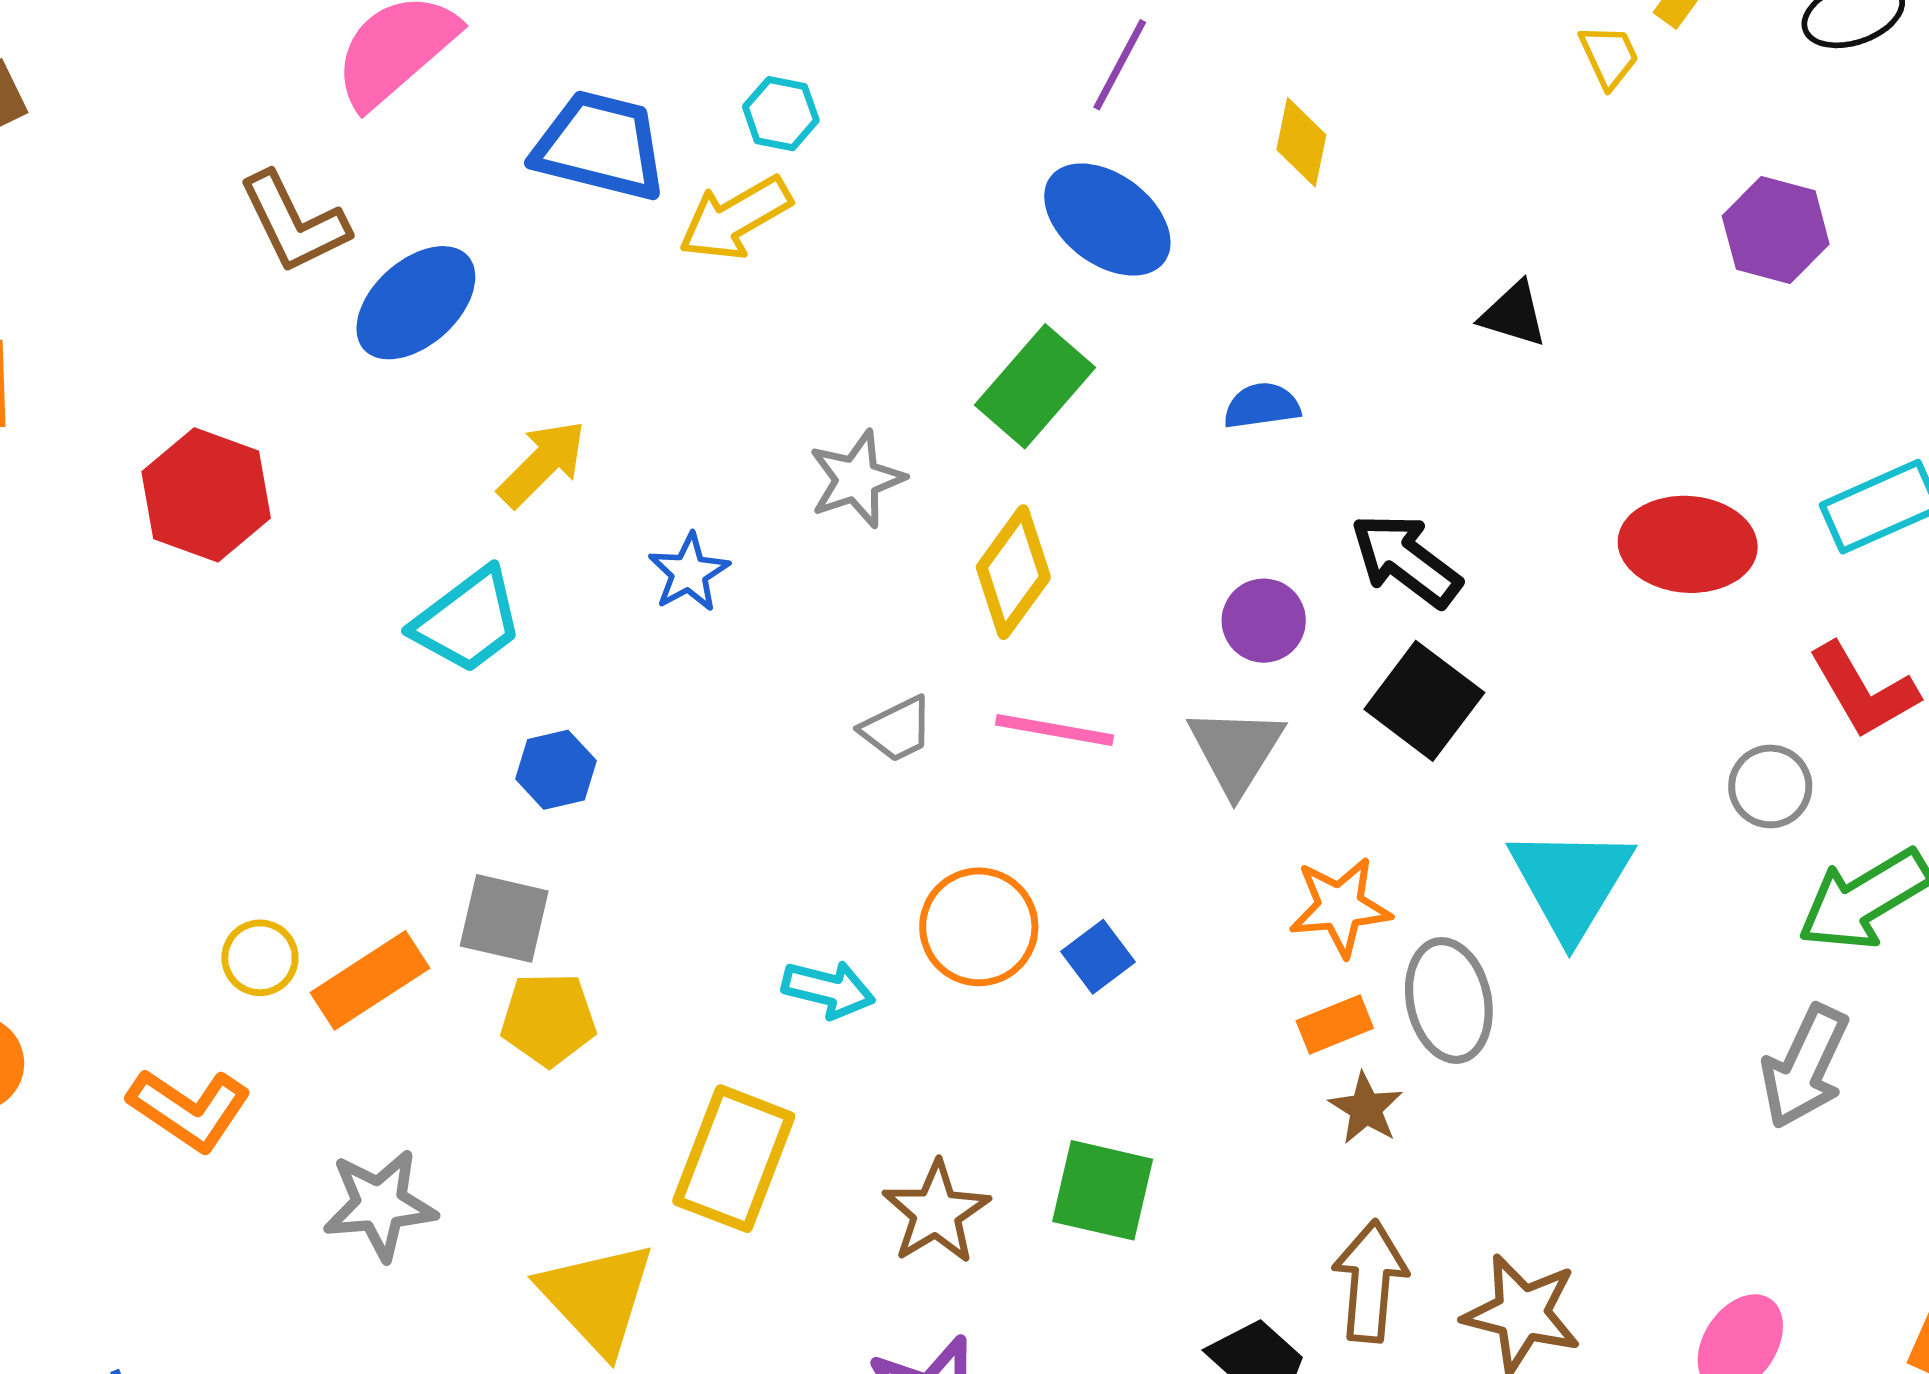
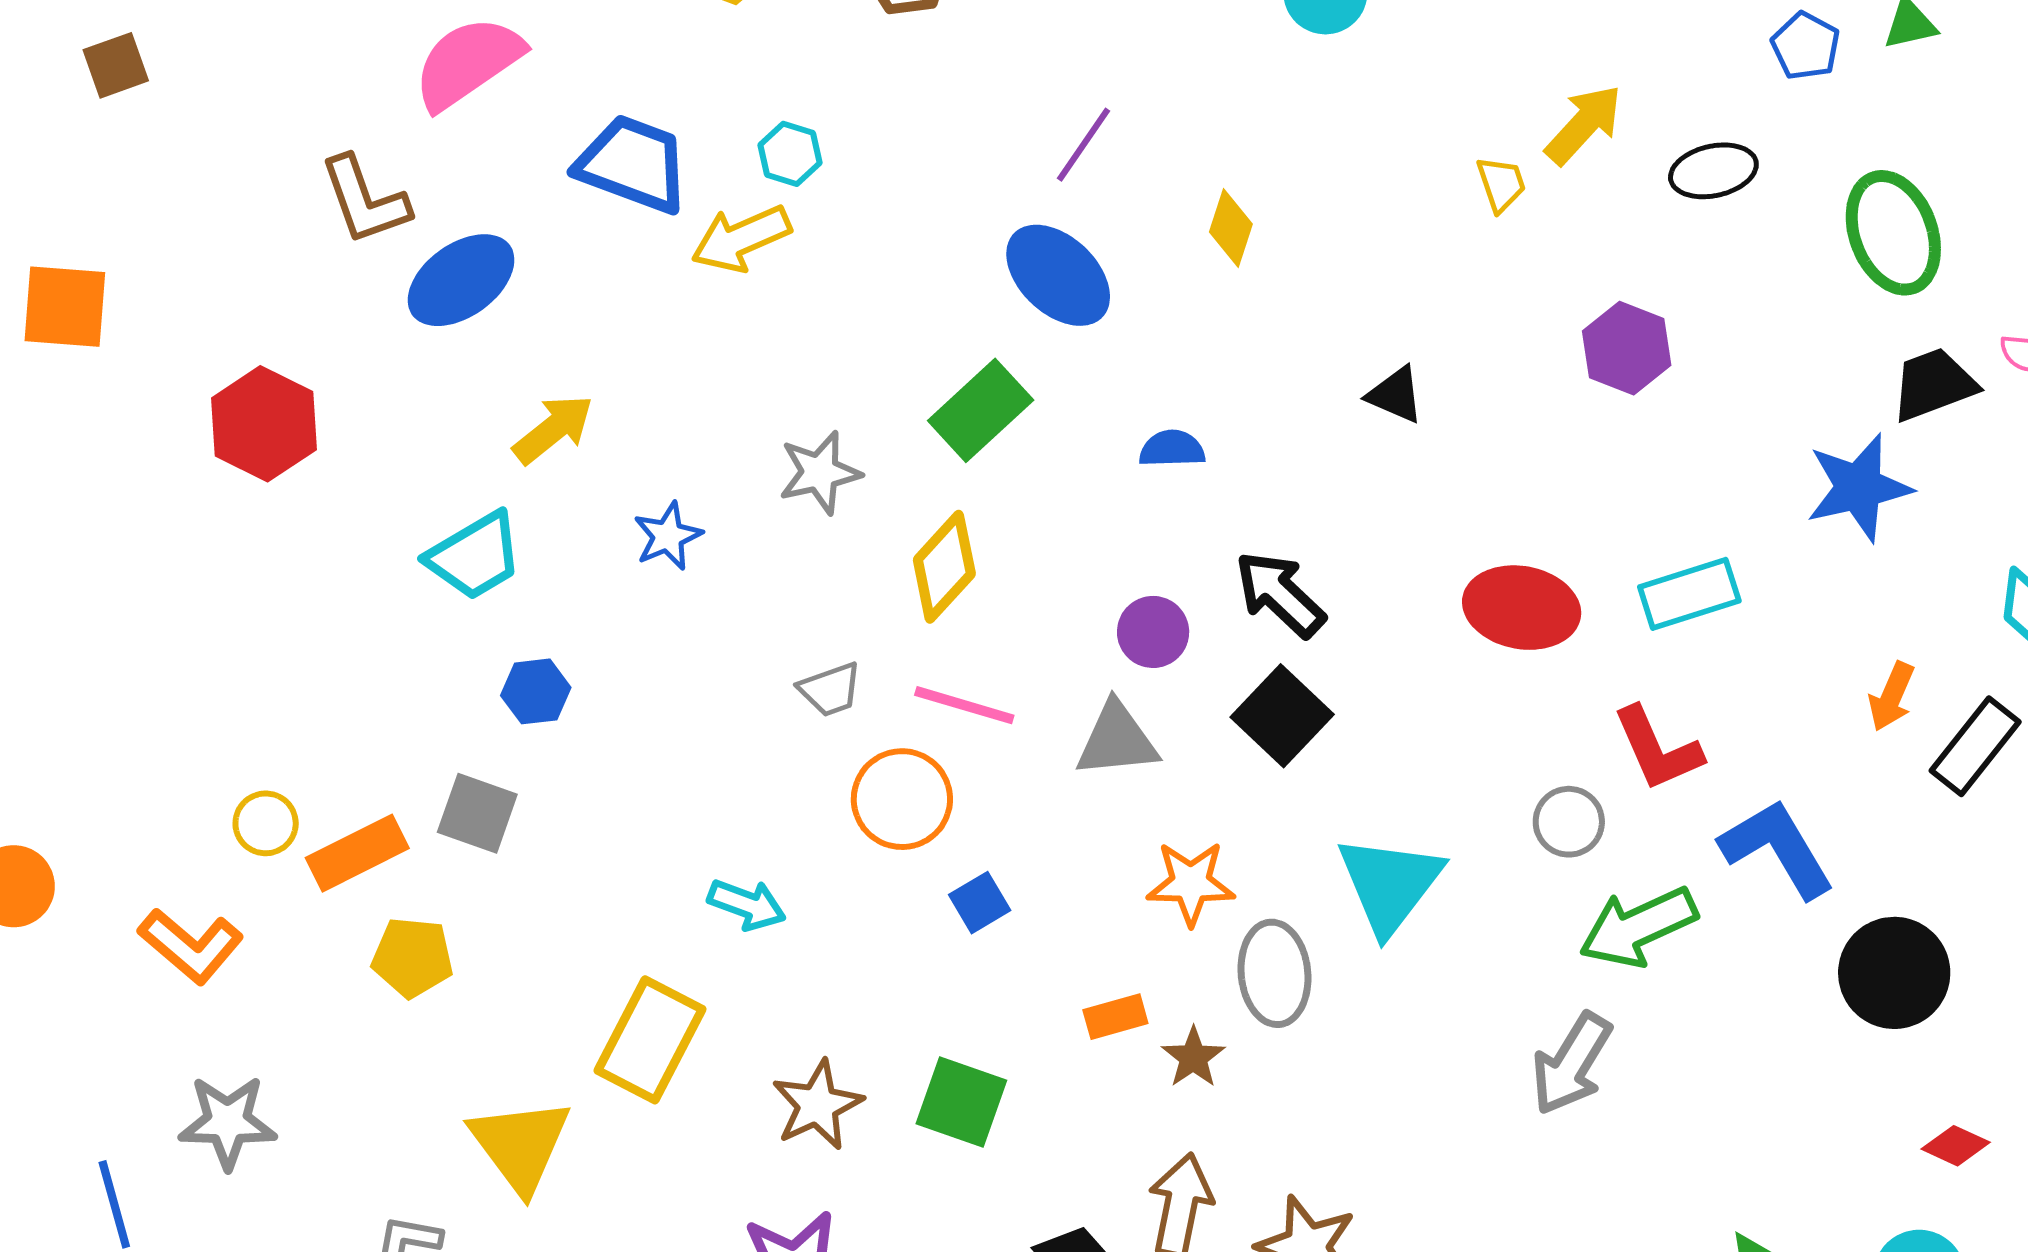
gray triangle: (1236, 750) -> (1117, 740), turned 46
orange circle: (979, 927) -> (902, 799), moved
yellow pentagon: (548, 1019) -> (413, 957), moved
orange rectangle: (1335, 1025) -> (1115, 1017), moved
gray star: (380, 1205) -> (228, 1122), moved

